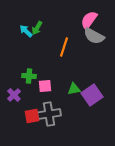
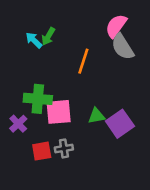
gray semicircle: (94, 36) -> (123, 47), turned 30
green cross: (29, 76) -> (38, 99), size x1.5
pink square: (45, 86) -> (59, 112), size x1.5
gray cross: (49, 114) -> (64, 148), size x0.6

